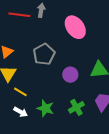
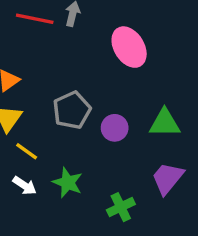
gray pentagon: (44, 54) -> (72, 110), moved
green cross: (76, 107) -> (121, 207), moved

